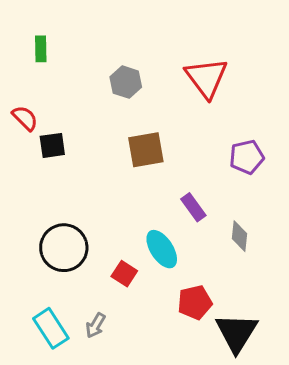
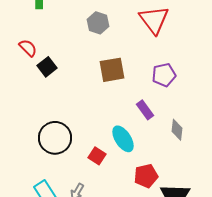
black square: (52, 145) -> (47, 67), turned -30
purple pentagon: (247, 157) -> (164, 75), moved

